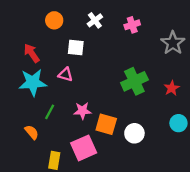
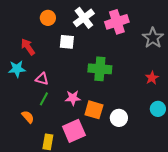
white cross: (95, 20) -> (84, 18), size x1.5
pink cross: (132, 25) -> (117, 22), size x1.6
pink triangle: (66, 75) -> (42, 79), moved
green cross: (134, 81) -> (100, 69), moved, turned 30
cyan star: (33, 82) -> (17, 69), moved, size x0.7

